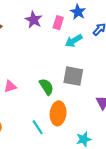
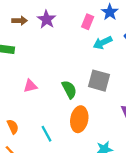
purple star: (34, 20) -> (47, 19), moved
cyan line: (38, 127) -> (47, 134), moved

